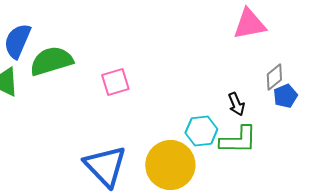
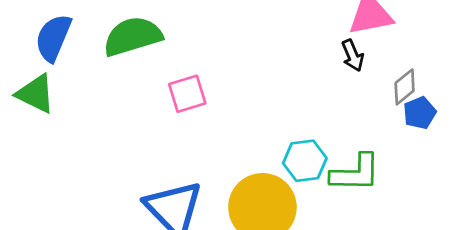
green semicircle: (51, 61) -> (133, 36), moved
black arrow: (236, 104) -> (353, 55), moved

